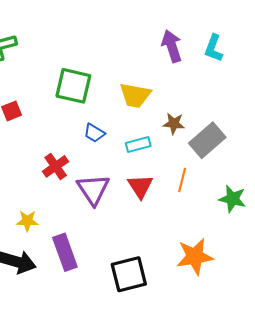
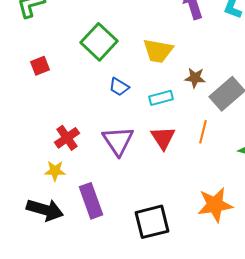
green square: (73, 86) -> (99, 42), turned 30
red cross: (56, 166) -> (67, 138), moved

